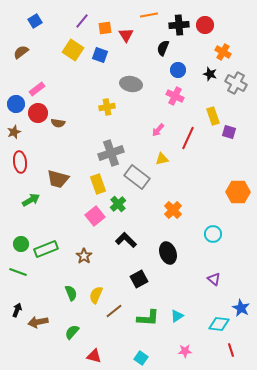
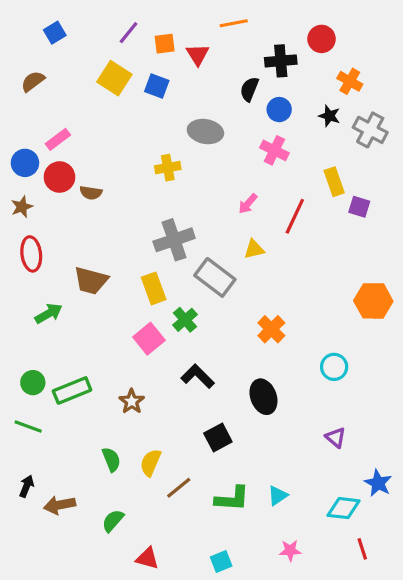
black cross: (179, 25) -> (281, 61), moved
black semicircle: (163, 48) -> (249, 89), moved
cyan square: (141, 358) -> (221, 561), turned 32

